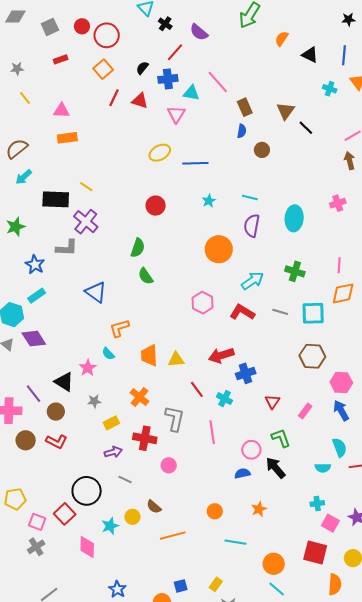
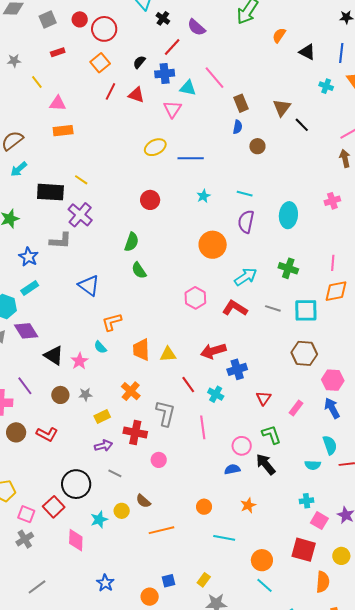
yellow line: (25, 98) -> (37, 82), moved
black triangle: (64, 382) -> (54, 356), moved
brown circle: (56, 412) -> (60, 395), moved

